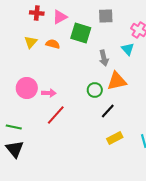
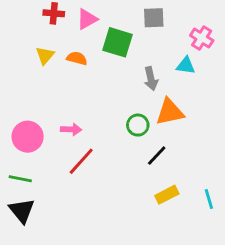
cyan triangle: (128, 49) -> (186, 66), turned -40
pink circle: (27, 88) -> (28, 137), moved

